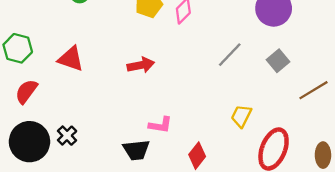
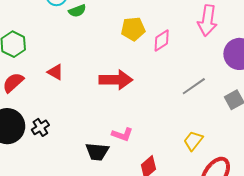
red triangle: (71, 59) -> (55, 72), moved, size x0.7
red arrow: (141, 65) -> (116, 80), size x1.4

